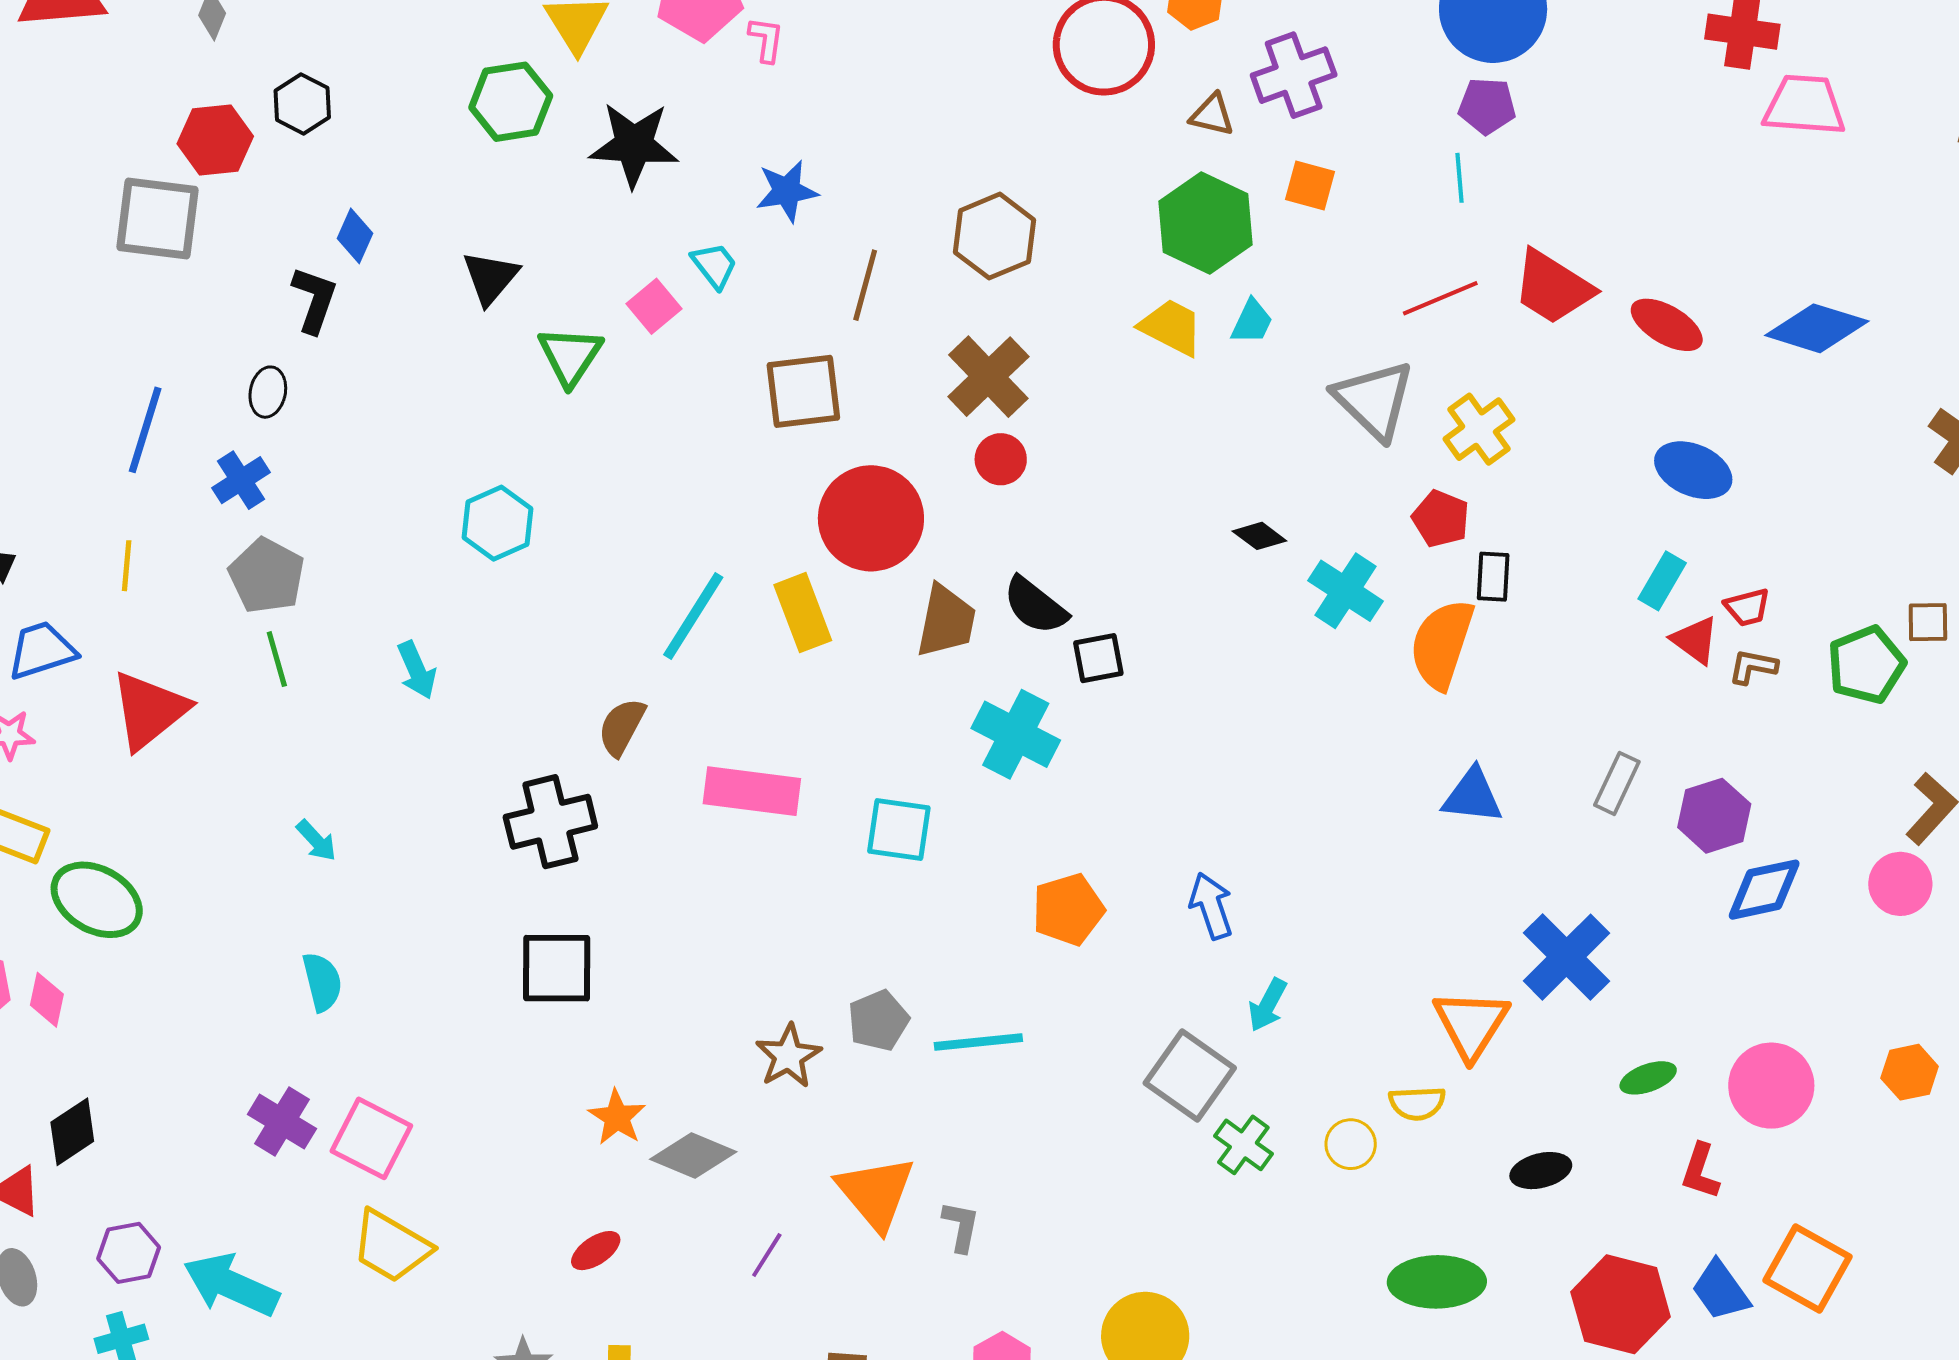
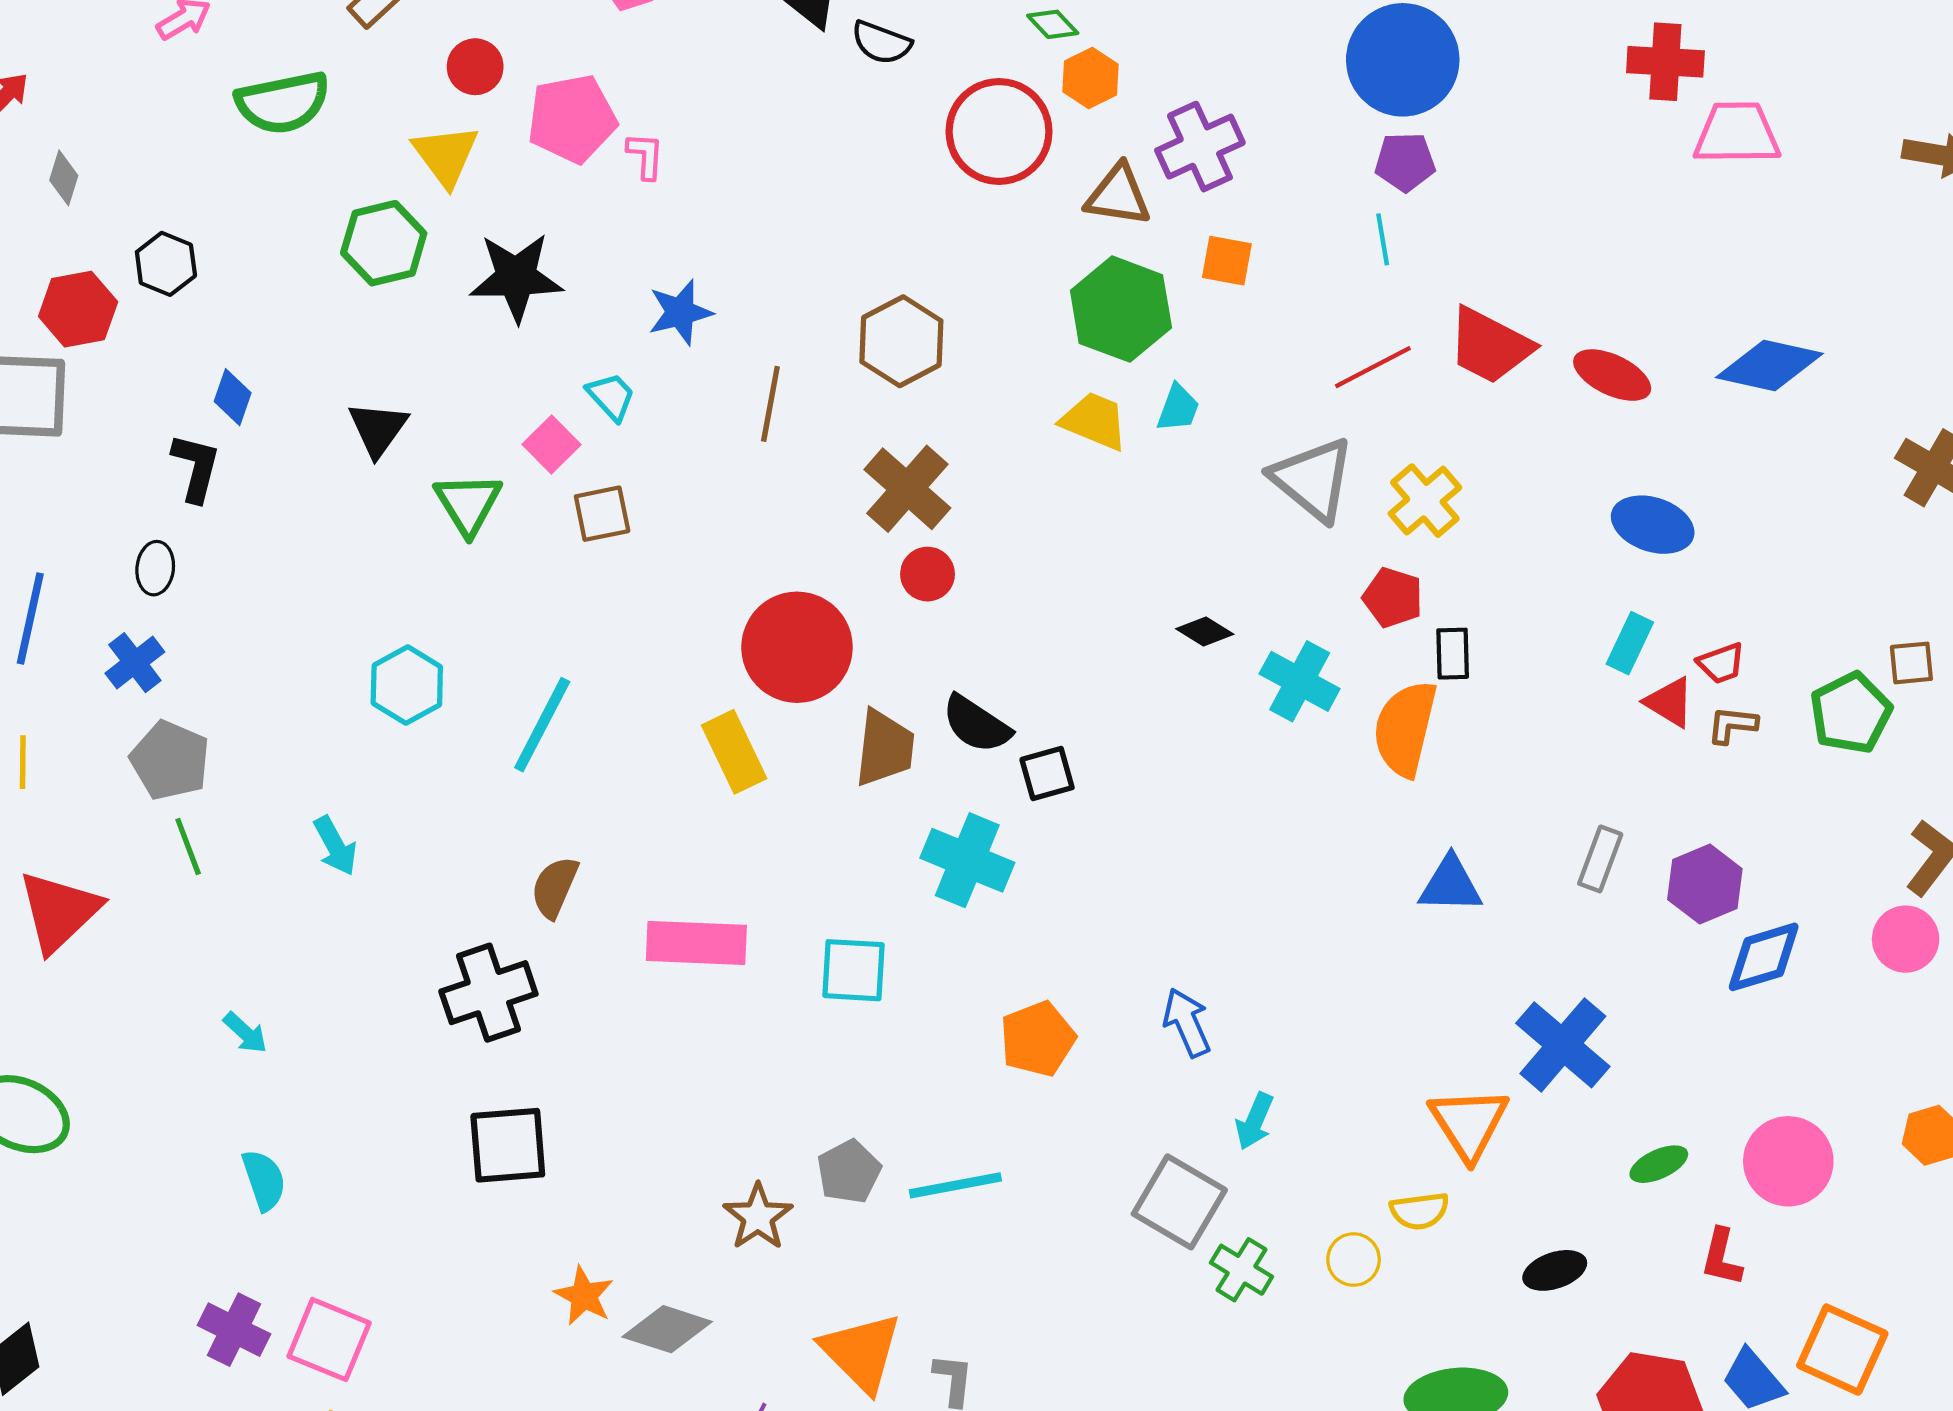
brown triangle: (1212, 115) -> (1118, 195), size x1.4
brown square: (803, 391) -> (602, 514), moved, size x0.7
cyan line: (693, 616) -> (542, 725), moved

